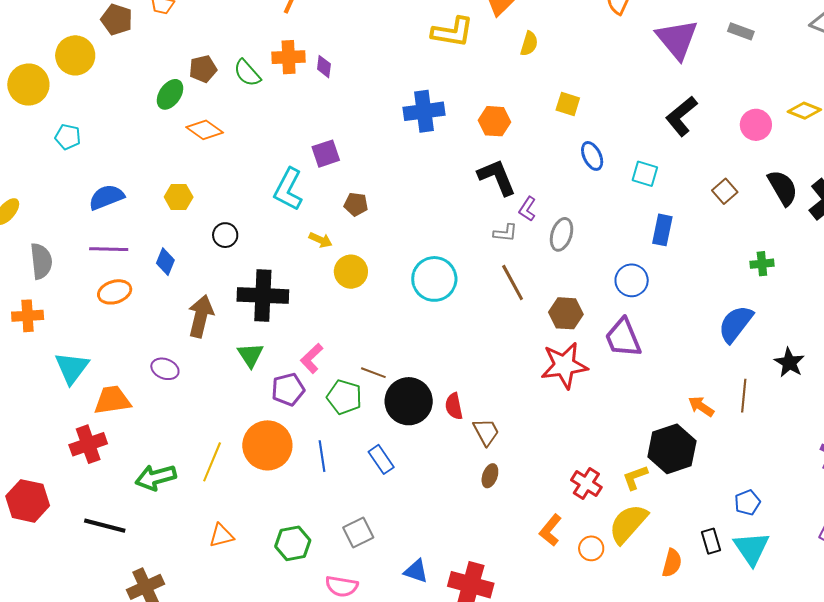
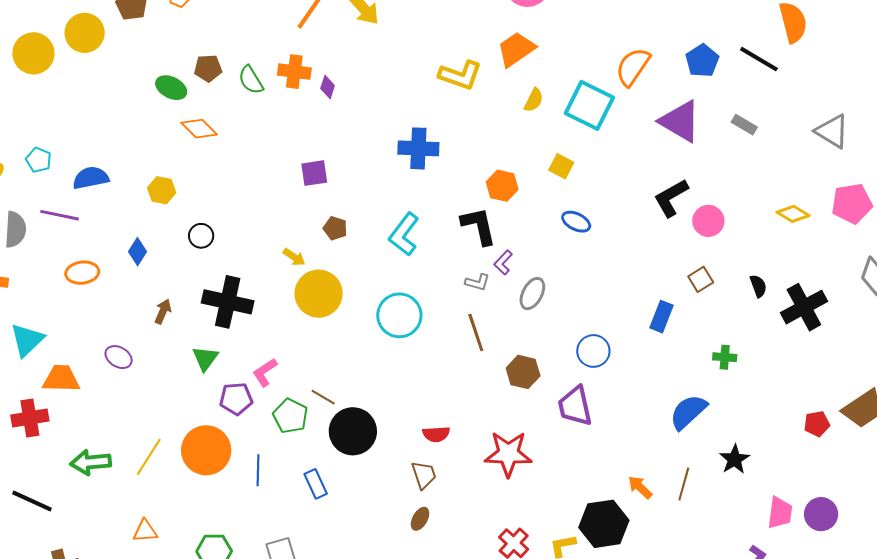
purple triangle: (677, 39) -> (680, 121), turned -30
green ellipse: (170, 94) -> (171, 88), turned 72
orange hexagon: (494, 121) -> (502, 186), moved
pink circle: (756, 125) -> (708, 221), moved
cyan pentagon: (68, 137) -> (39, 160), moved
blue ellipse: (592, 156) -> (576, 222), turned -48
cyan square: (645, 174) -> (589, 105), moved, size x1.8
black semicircle: (783, 188) -> (758, 286), size x0.6
cyan L-shape: (288, 189) -> (404, 234), moved
blue rectangle: (662, 230) -> (661, 317), moved
purple line: (109, 249) -> (60, 215), moved
yellow circle: (351, 272) -> (319, 294), size x1.4
brown arrow: (201, 316) -> (163, 311), size x0.6
red star: (564, 365) -> (508, 454), moved
red semicircle: (454, 406) -> (436, 434), moved, turned -92

